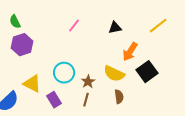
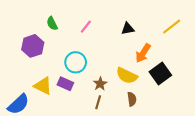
green semicircle: (15, 22) -> (52, 24), moved
cyan circle: (64, 73) -> (76, 62), moved
purple rectangle: (54, 100) -> (65, 84), moved, turned -35

